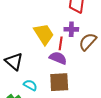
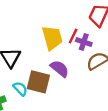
red line: (61, 43) -> (73, 36), moved
brown square: (59, 82) -> (38, 82), moved

